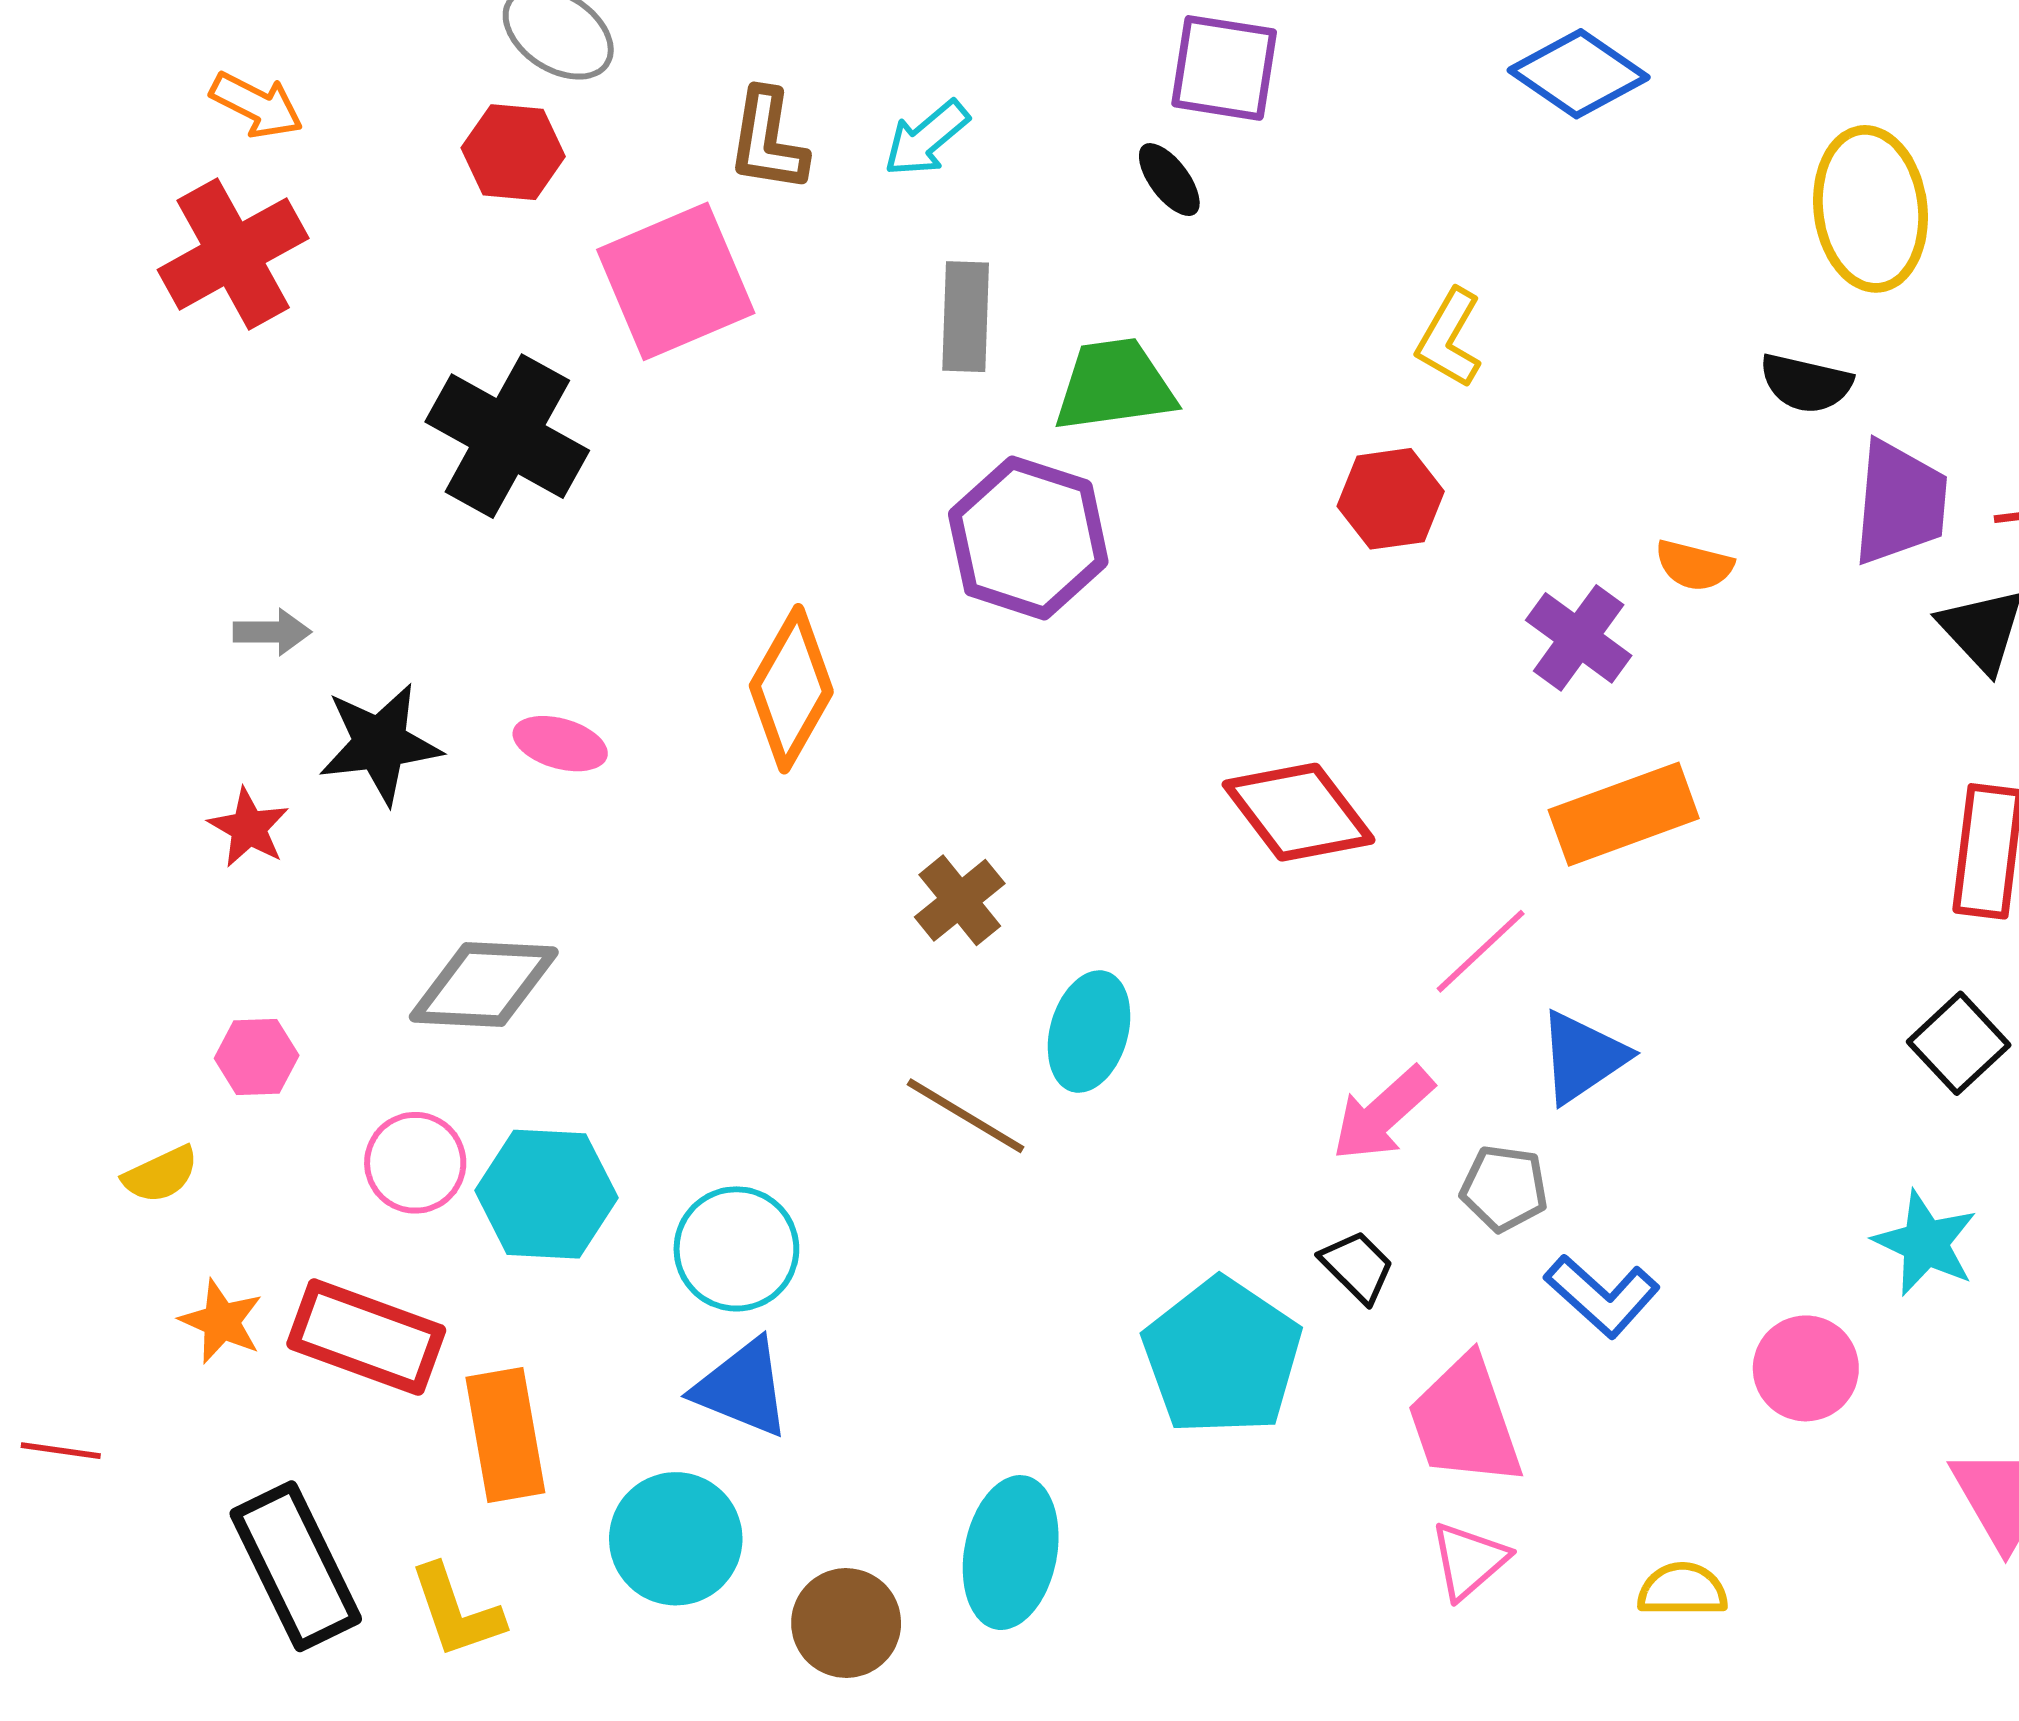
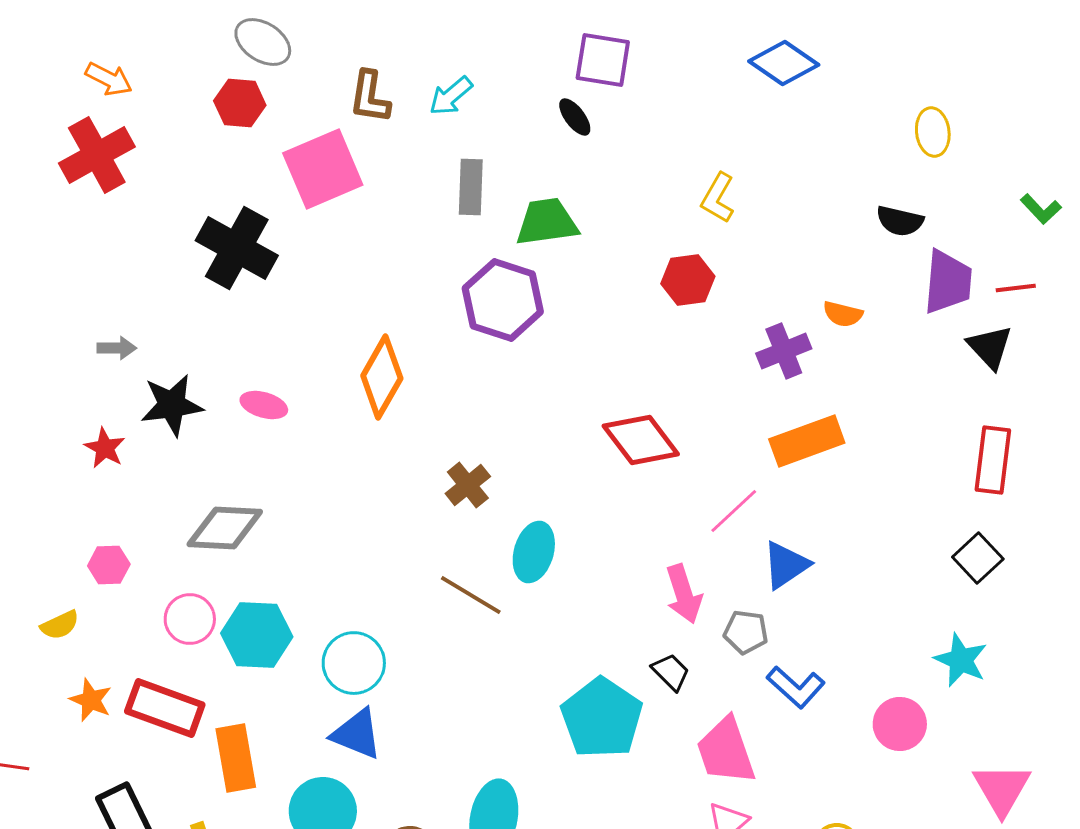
yellow ellipse: (1870, 209) -> (933, 132), size x0.6
purple cross: (1579, 638) -> (784, 351), turned 32
pink arrow: (1383, 1114) -> (684, 594), turned -66

